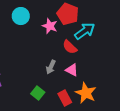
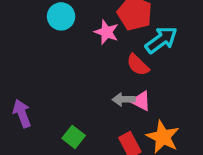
gray arrow: (51, 67) -> (124, 99), moved, turned 64
green square: (38, 93) -> (74, 137), moved

